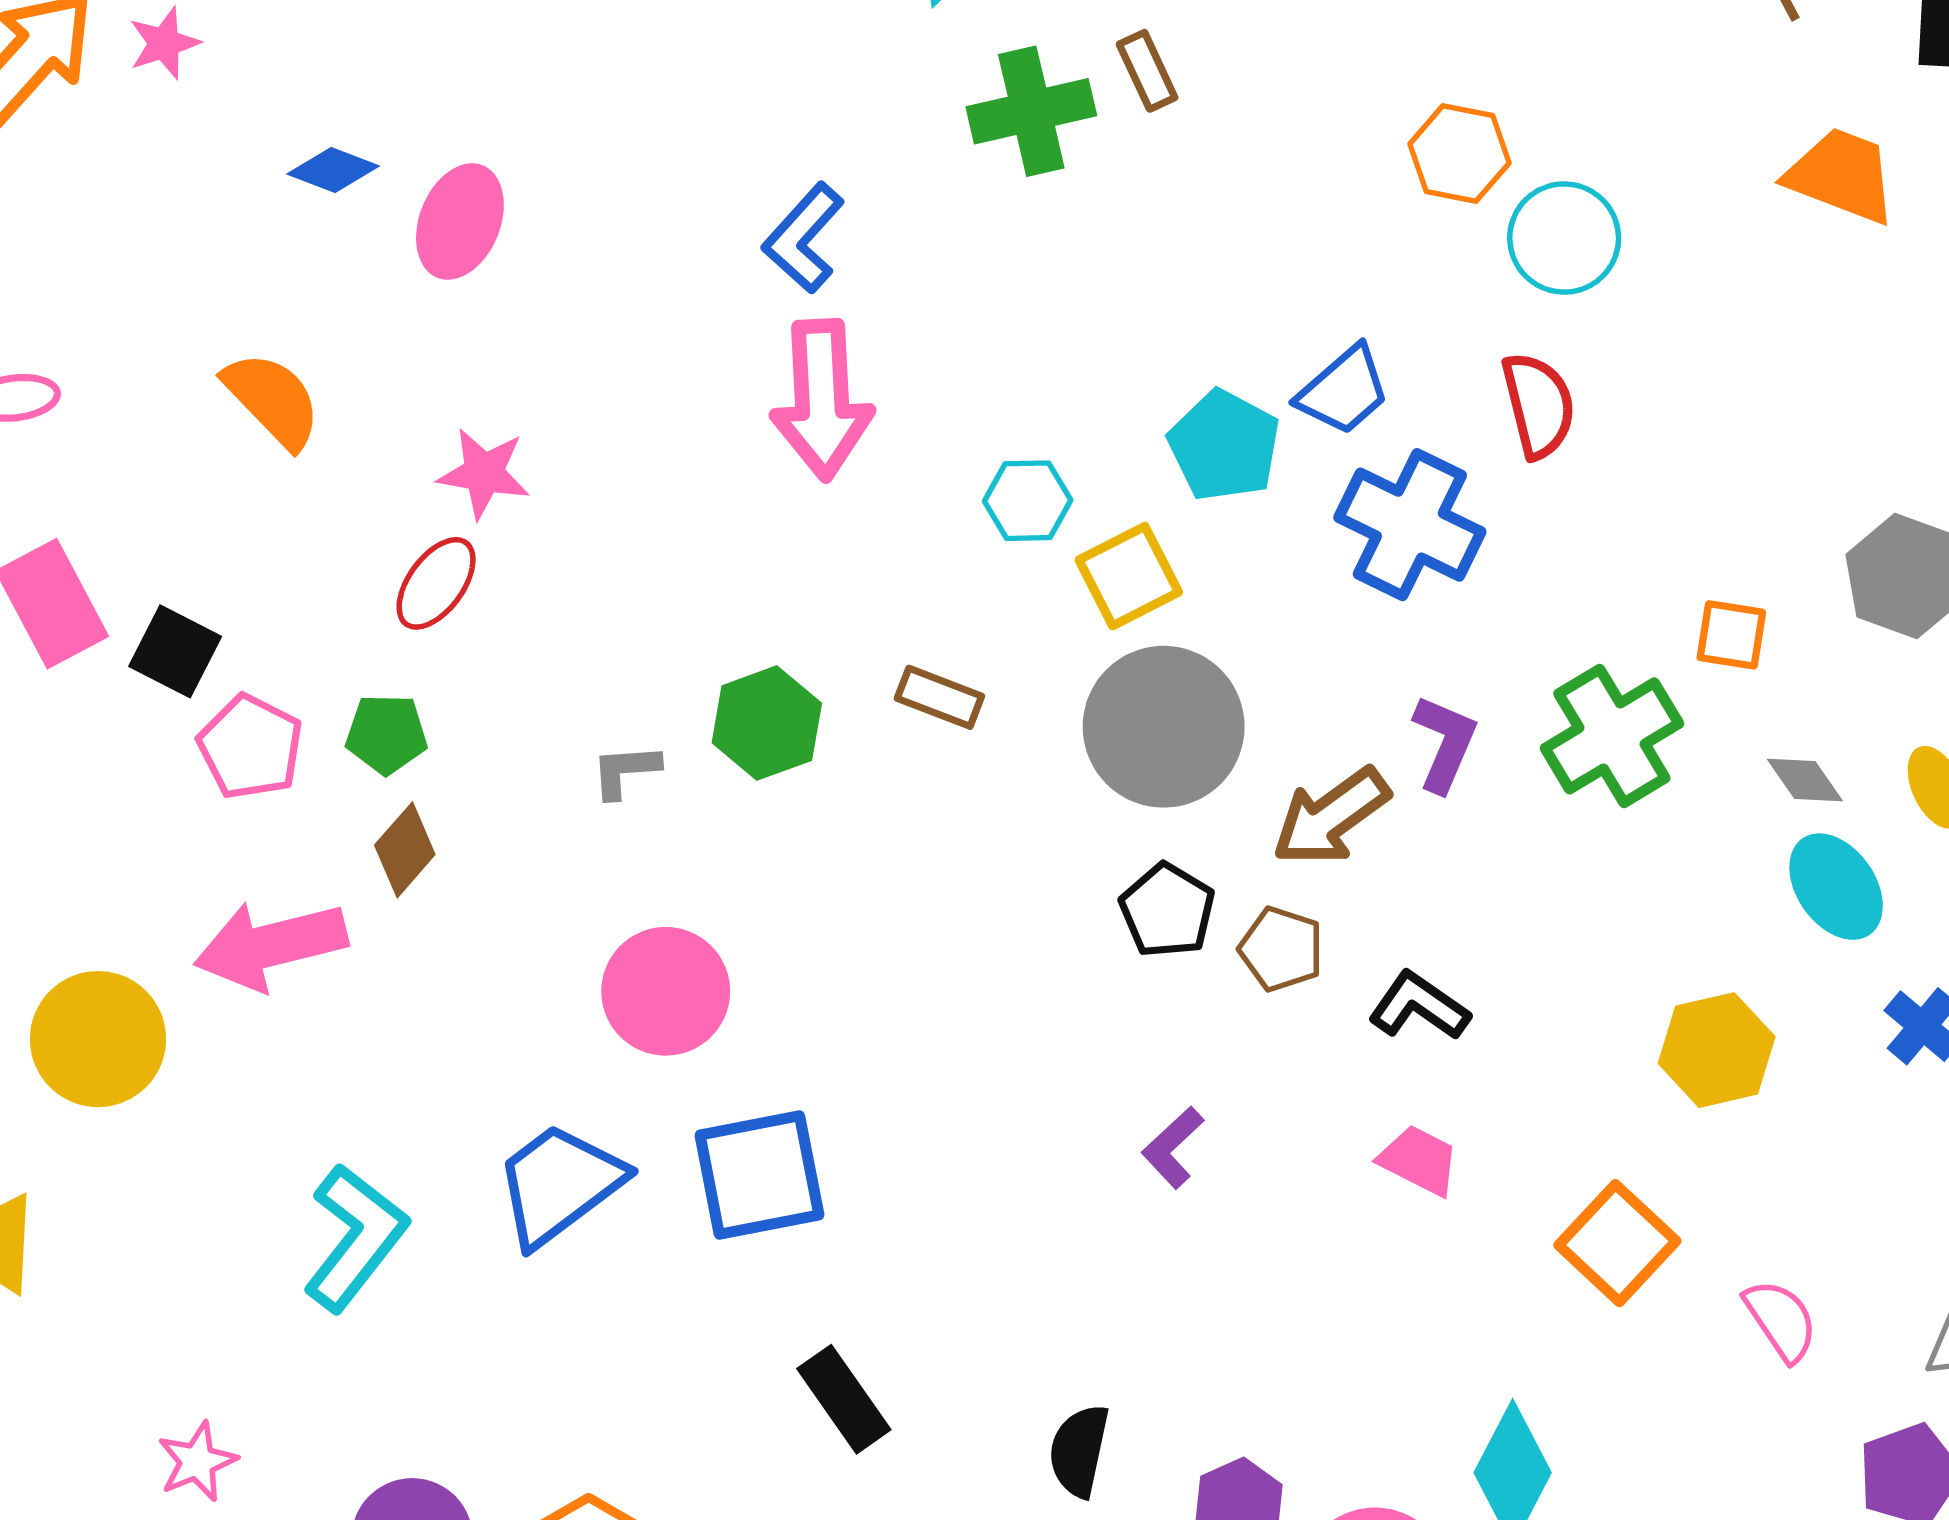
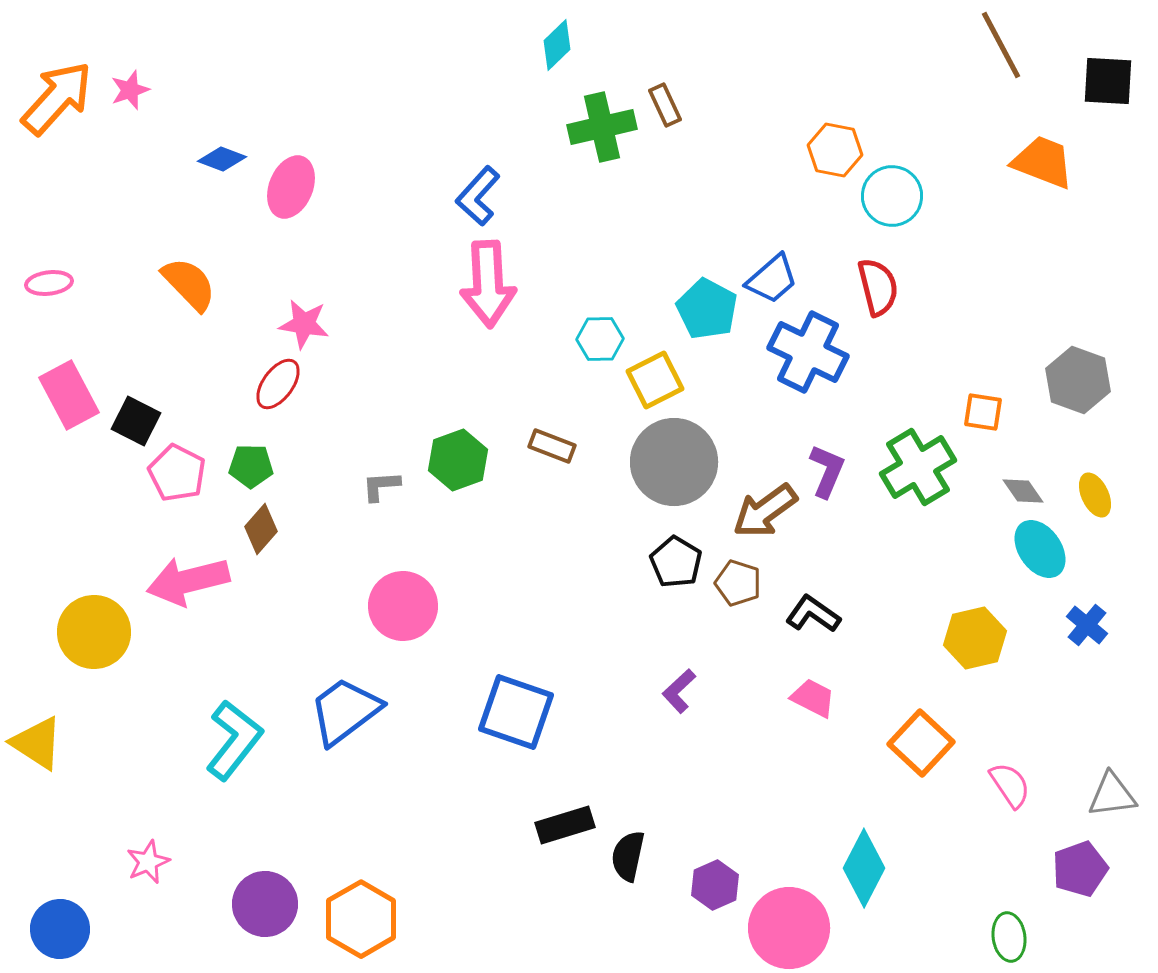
blue square: (759, 1175) -> (516, 712), moved, turned 30
black rectangle: (844, 1399) -> (565, 825), moved, turned -72

